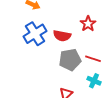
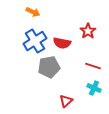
gray pentagon: (70, 60) -> (49, 67), moved

